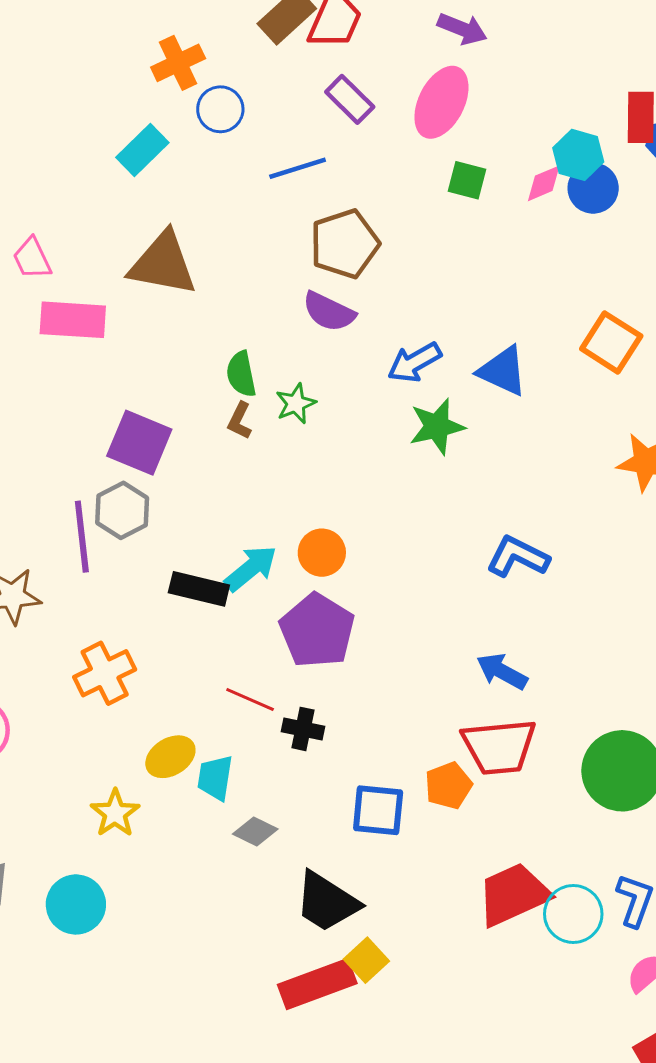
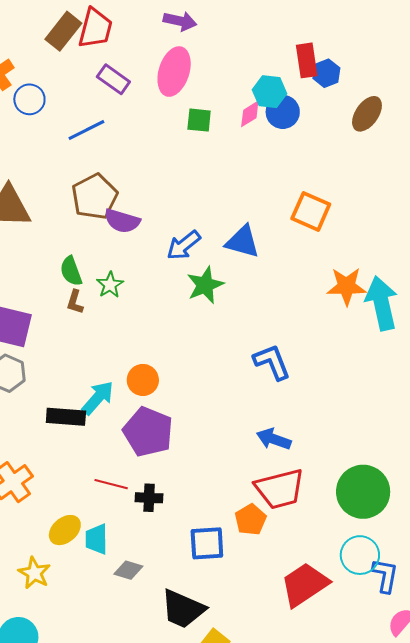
brown pentagon: (345, 244) -> (95, 197), moved
blue L-shape: (518, 557) -> (272, 362), turned 51
cyan circle: (573, 914) -> (360, 555), moved

